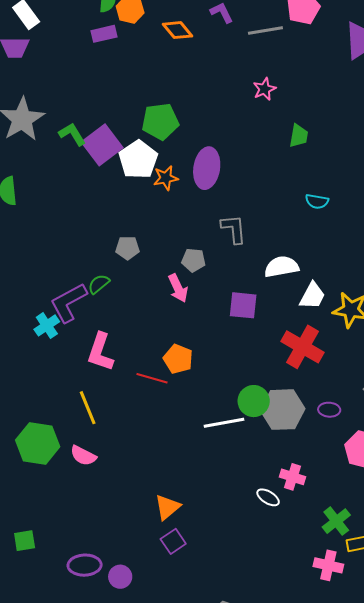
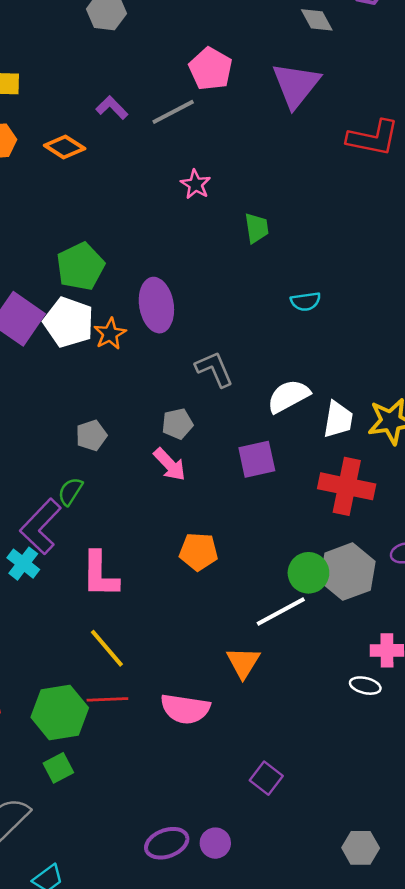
red line: (152, 378) -> (107, 699), moved
pink semicircle: (83, 456) -> (185, 709), moved, size x1.4
orange triangle: (167, 507) -> (243, 662), moved
green square: (25, 541) -> (58, 768), moved

